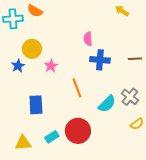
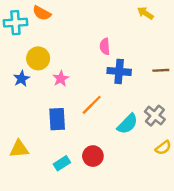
orange line: (77, 88) -> (92, 105), turned 66
blue rectangle: (36, 105) -> (57, 119), moved
red circle: (78, 131) -> (93, 156), size x0.7
yellow triangle: (23, 143) -> (19, 149), moved

